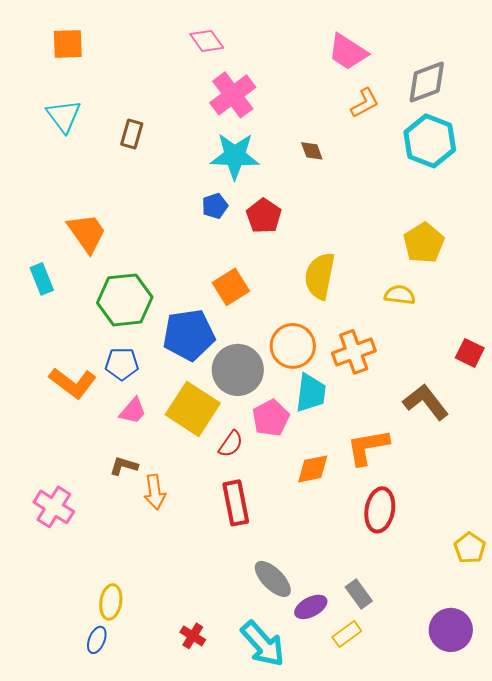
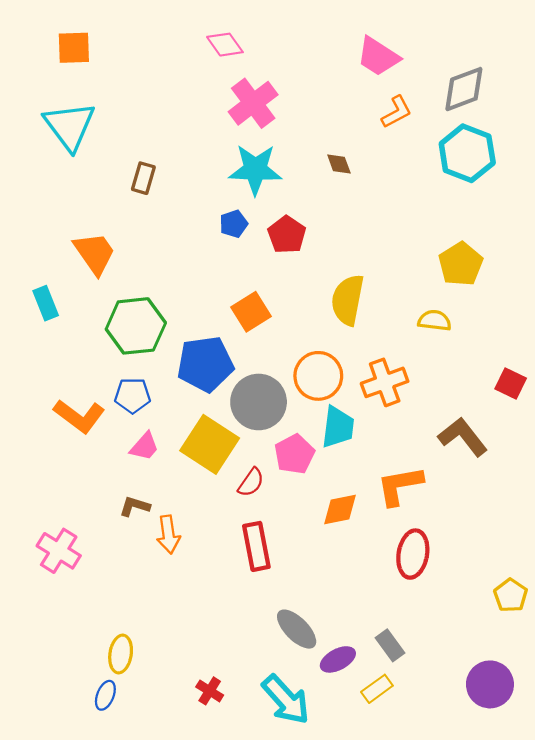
cyan triangle: (64, 116) -> (70, 126), size x1.4
brown rectangle: (132, 134) -> (143, 178), moved

